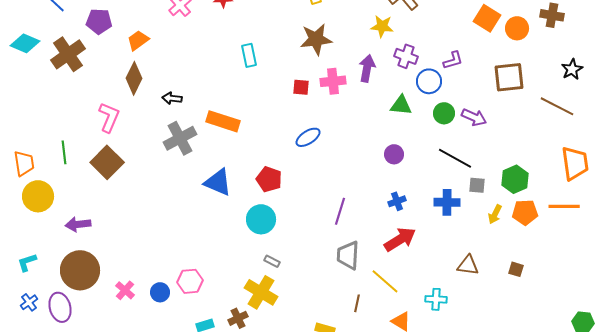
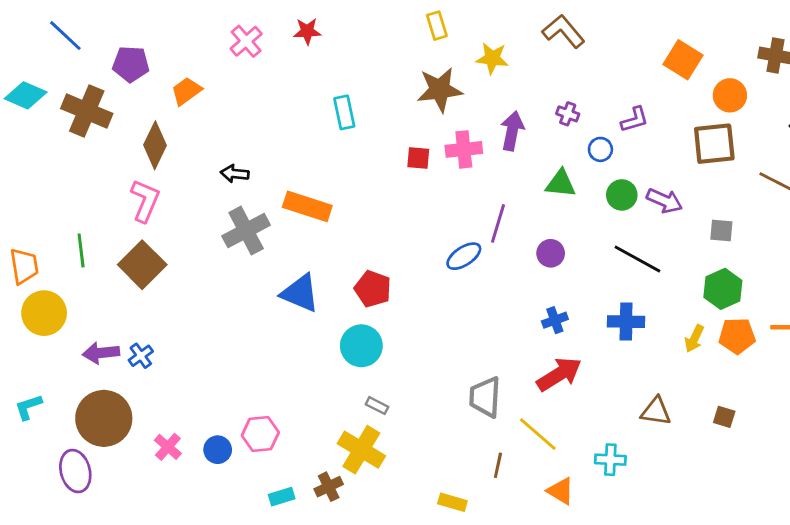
yellow star: (382, 26) -> (492, 58), moved
orange circle: (517, 28) -> (730, 95), moved
brown cross: (68, 54) -> (87, 111), turned -32
purple cross: (406, 56) -> (568, 114), size x0.7
brown diamond: (134, 78) -> (155, 145), moved
blue circle: (429, 81) -> (600, 149), size x0.7
blue ellipse: (308, 137) -> (464, 256), moved
gray square: (477, 185) -> (721, 231), moved
purple line: (340, 211) -> (498, 223), moved
blue cross: (29, 302) -> (141, 356), moved

